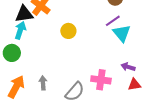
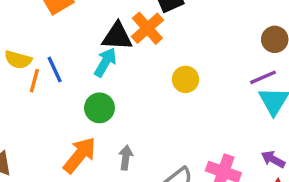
green circle: (12, 53) -> (99, 108), moved

